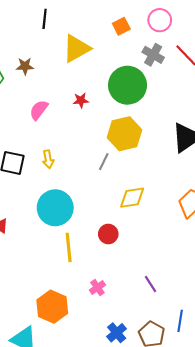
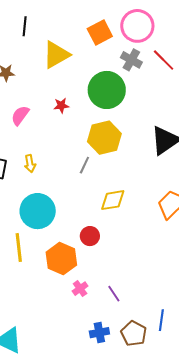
pink circle: (160, 20) -> (137, 26), size x1.4
orange square: (121, 26) -> (100, 32), size x1.4
yellow line: (69, 247) -> (19, 248), moved
purple line: (150, 284) -> (114, 294), moved
orange hexagon: (52, 307) -> (61, 259), moved
blue cross: (117, 333) -> (99, 333), turned 30

